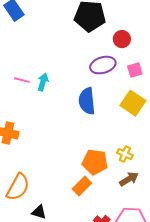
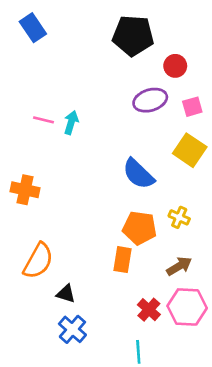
blue semicircle: (87, 101) -> (138, 174), moved, turned -40
brown arrow: (129, 179) -> (179, 266), moved
orange rectangle: (82, 186) -> (123, 260), turned -36

